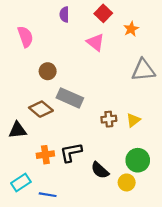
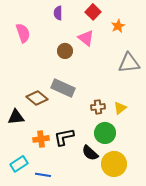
brown circle: (48, 71) -> (65, 51), moved
green circle: (138, 160) -> (105, 133), moved
yellow circle: (127, 182) -> (114, 164), size x1.6

